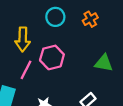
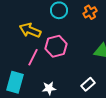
yellow arrow: (23, 39) -> (30, 30), turned 110

